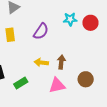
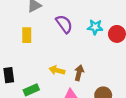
purple semicircle: (41, 31) -> (64, 24), moved, turned -78

